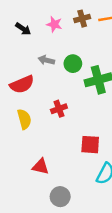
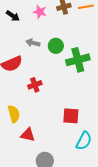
red cross: (59, 109) -> (35, 85), moved
yellow semicircle: (24, 119) -> (14, 114), moved

